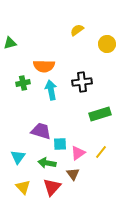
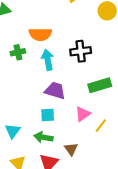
purple trapezoid: (41, 131) -> (55, 91), moved
cyan square: (60, 144) -> (48, 115), moved
pink triangle: (78, 153) -> (83, 114), moved

